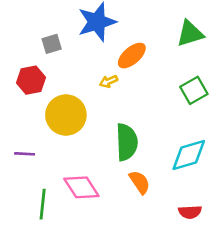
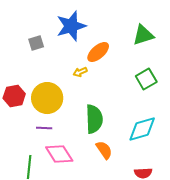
red hexagon: (31, 80) -> (14, 96), moved
purple line: (25, 154) -> (44, 128), moved

